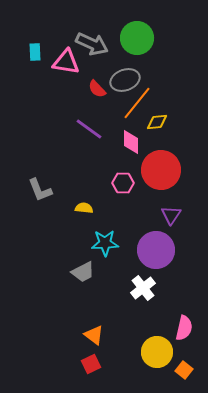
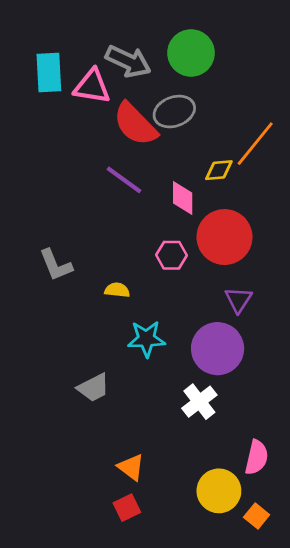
cyan rectangle: (35, 52) -> (49, 72), size x1.6
red semicircle: (97, 89) -> (135, 124), size x1.8
orange line: (137, 103) -> (255, 144), moved
gray trapezoid: (83, 272) -> (93, 388), moved

